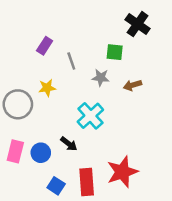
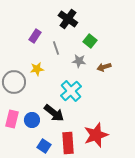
black cross: (138, 24) -> (68, 19), moved
green square: (115, 52) -> (90, 41), turned 32
black arrow: (69, 144) -> (54, 113), size x1.5

